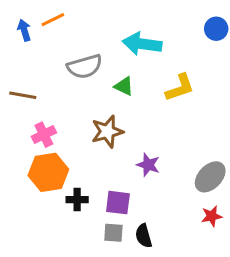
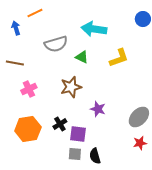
blue arrow: (24, 30) -> (16, 28), moved
orange hexagon: (48, 172) -> (28, 129), moved
black cross: (77, 200) -> (60, 124), moved, turned -32

